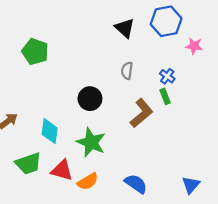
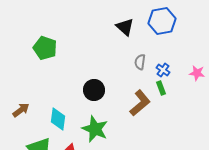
pink star: (194, 46) -> (197, 73), moved
gray semicircle: (127, 71) -> (140, 62), moved

